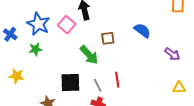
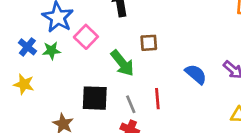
pink square: (67, 25) -> (86, 37), moved
blue semicircle: (142, 30) -> (196, 74), moved
blue cross: (10, 34) -> (27, 47), moved

